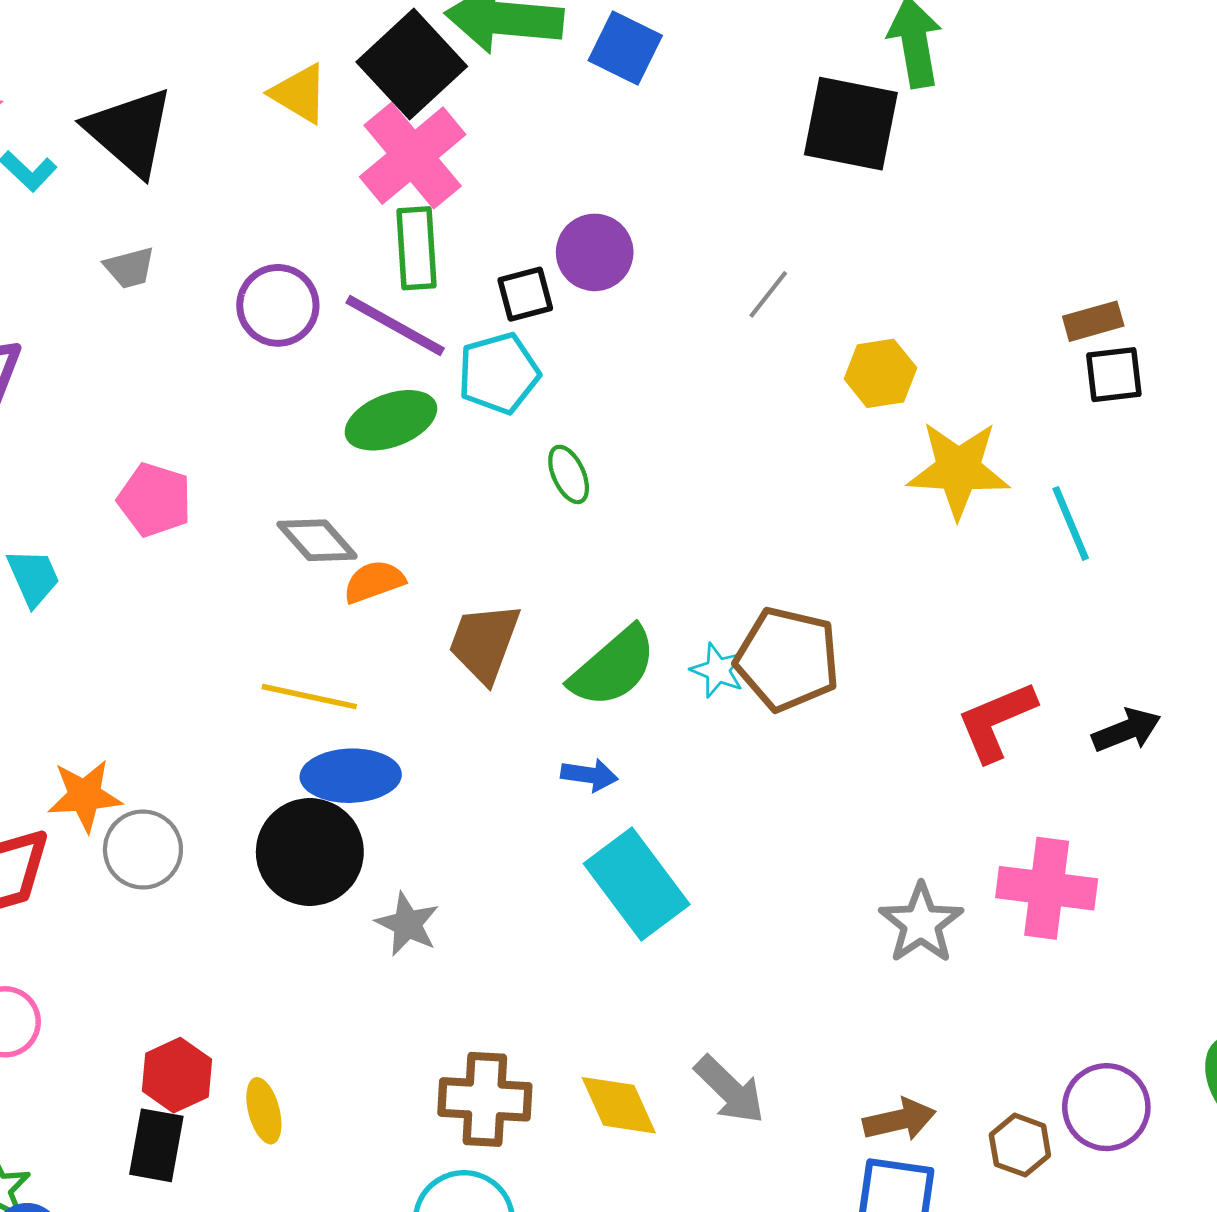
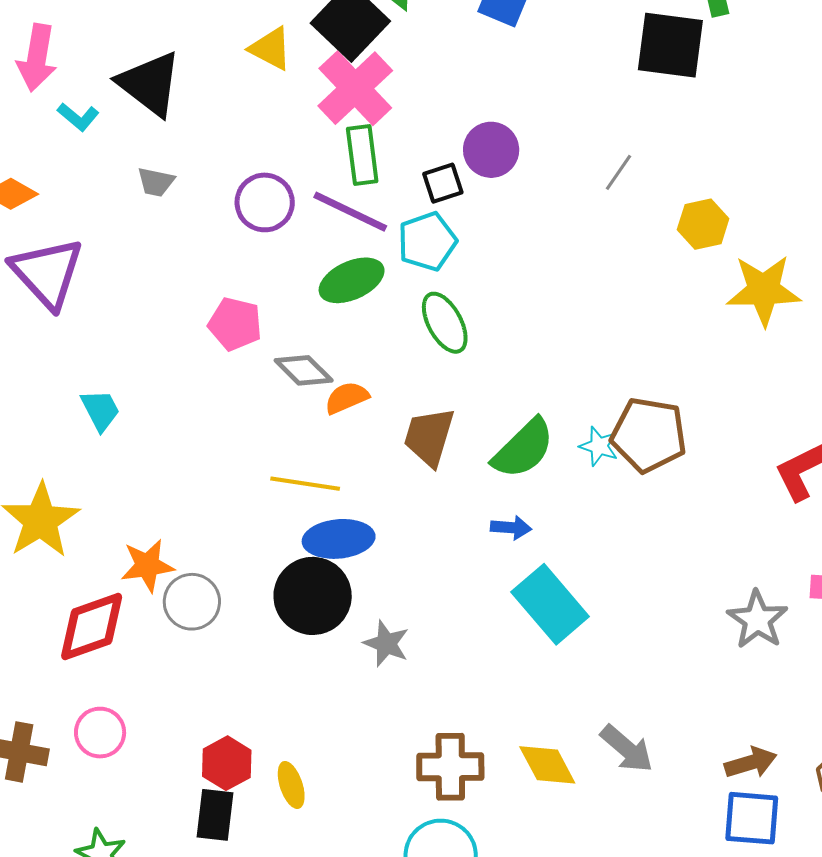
gray trapezoid: (130, 268) -> (156, 182), turned 30
green ellipse: (569, 474) -> (445, 323), moved, size x1.5
pink pentagon: (155, 500) -> (235, 324), moved

